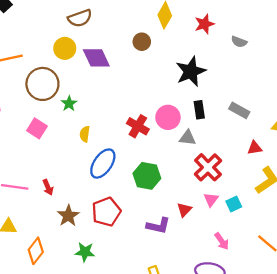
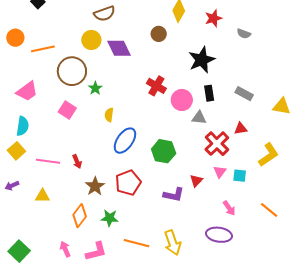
red cross: (138, 126) -> (156, 86), moved
red triangle: (255, 148) -> (241, 129), moved
cyan square: (234, 204) -> (240, 176), turned 32
orange diamond: (36, 251) -> (80, 216), moved

